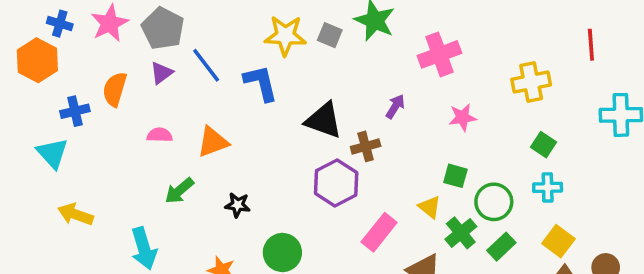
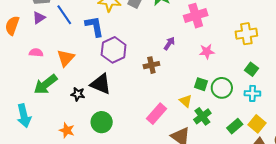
black triangle: (324, 120) -> (101, 84), moved
orange triangle: (213, 142) -> (66, 58), turned -30
purple hexagon: (336, 183) -> (114, 50), moved
green arrow: (179, 191) -> (46, 84), size x1.4
green circle: (494, 202) -> (222, 88), moved
green rectangle: (501, 247) -> (235, 126), moved

